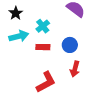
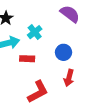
red rectangle: (43, 47) -> (27, 59), moved

